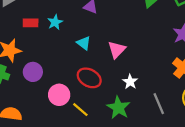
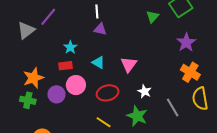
red rectangle: (31, 23) -> (66, 66), moved
red ellipse: (89, 78) -> (108, 93), turned -35
pink circle: (59, 95) -> (76, 85), moved

